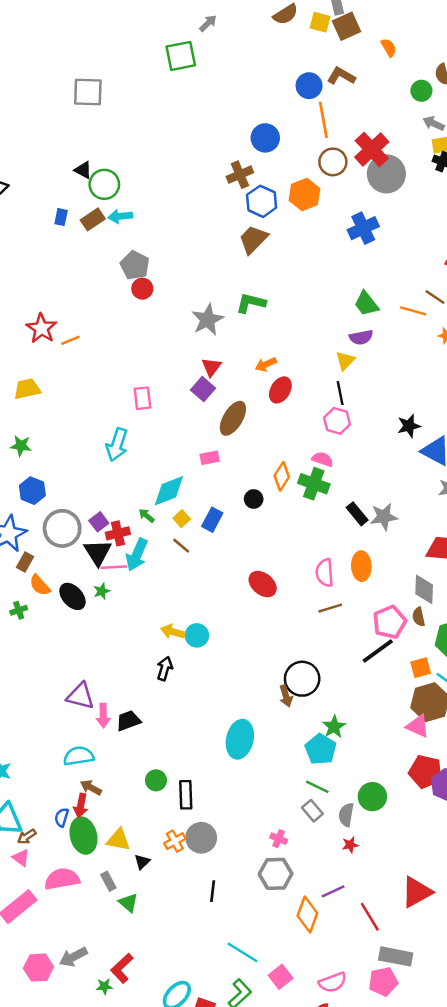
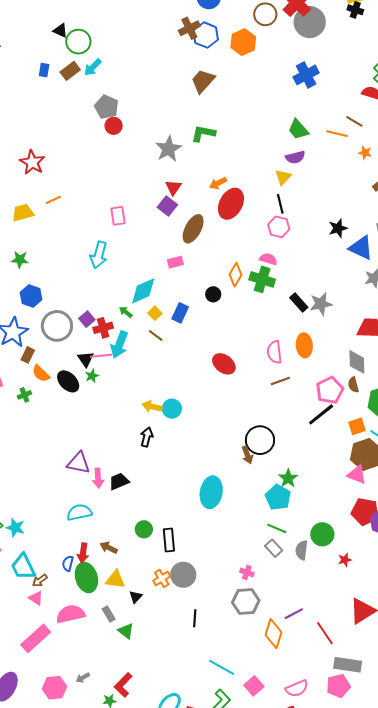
blue hexagon: (262, 201) -> (206, 35), moved
cyan arrow: (120, 216) -> (93, 67), turned -36
blue cross: (363, 228) -> (306, 75), moved
orange line: (70, 340) -> (53, 200), moved
red ellipse: (280, 390) -> (231, 204), size x1.4
black triangle: (98, 552) -> (86, 359), moved, size x0.7
brown arrow: (91, 787) -> (109, 548), moved
red star: (350, 845) -> (345, 560), moved
gray arrow: (73, 957) -> (83, 678), size x0.6

